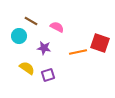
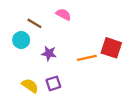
pink semicircle: (57, 27) -> (63, 14), moved
yellow semicircle: (27, 68) -> (30, 86), moved

